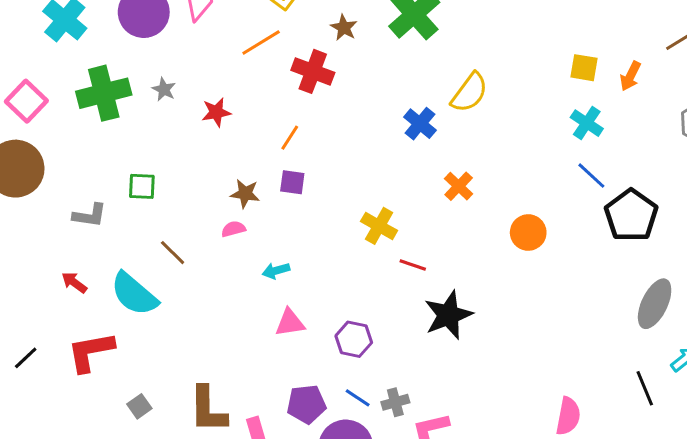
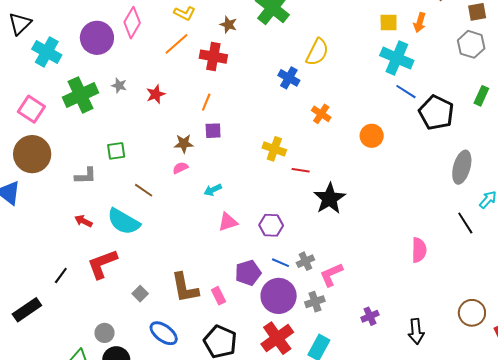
cyan cross: (587, 123) -> (397, 58), size x1.5

